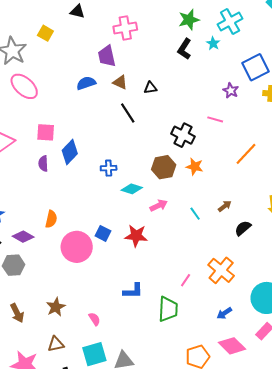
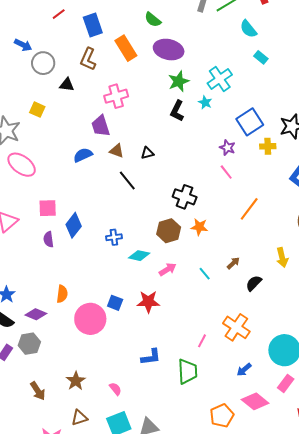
pink line: (215, 119) -> (226, 172), moved, turned 42

